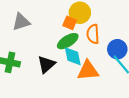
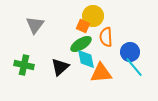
gray triangle: (21, 22) -> (35, 25), turned -36

